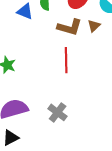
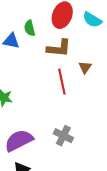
brown triangle: (94, 26) -> (85, 67), moved

